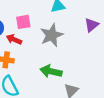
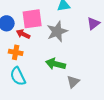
pink square: (23, 22) -> (32, 19), size x1.5

